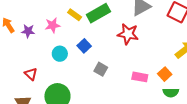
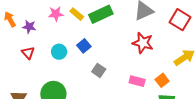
pink star: (53, 25) -> (56, 14), moved
red star: (128, 34) -> (143, 43), moved
red triangle: (31, 74) -> (28, 53), moved

